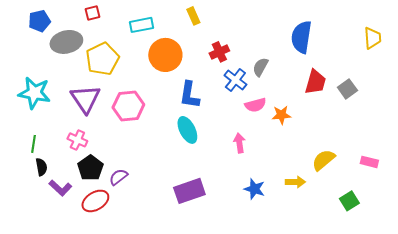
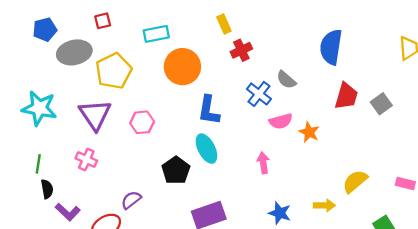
yellow rectangle: (193, 16) -> (224, 24), moved
red cross: (219, 52) -> (241, 50), moved
gray semicircle: (260, 67) -> (286, 80), turned -78
pink hexagon: (128, 106) -> (142, 122), size x0.7
orange star: (281, 115) -> (309, 132), turned 30
black pentagon: (90, 168) -> (176, 170), moved

